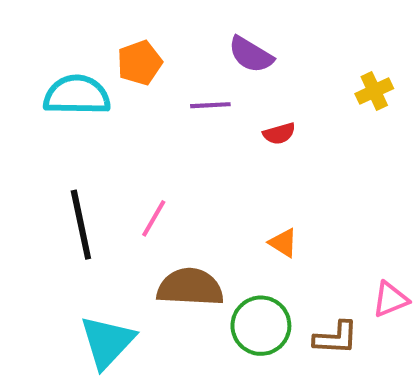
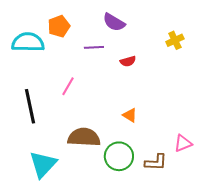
pink line: (154, 218) -> (68, 86), moved

